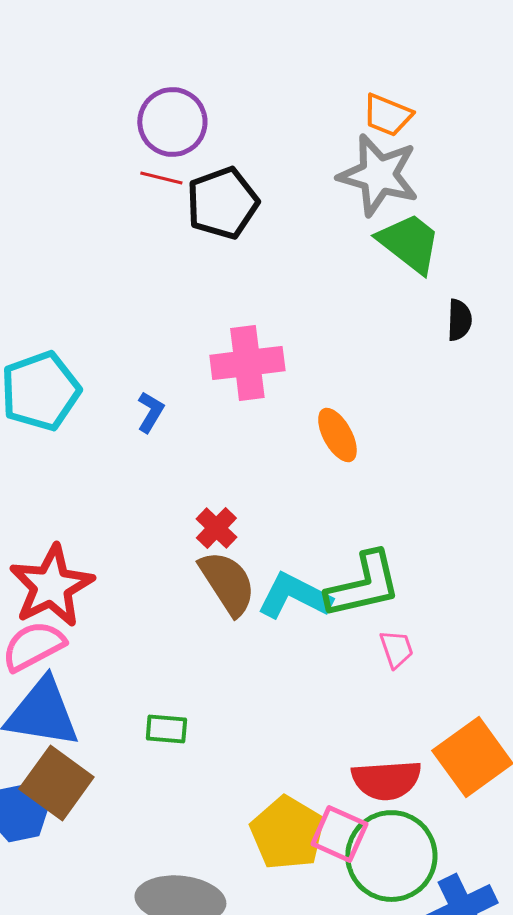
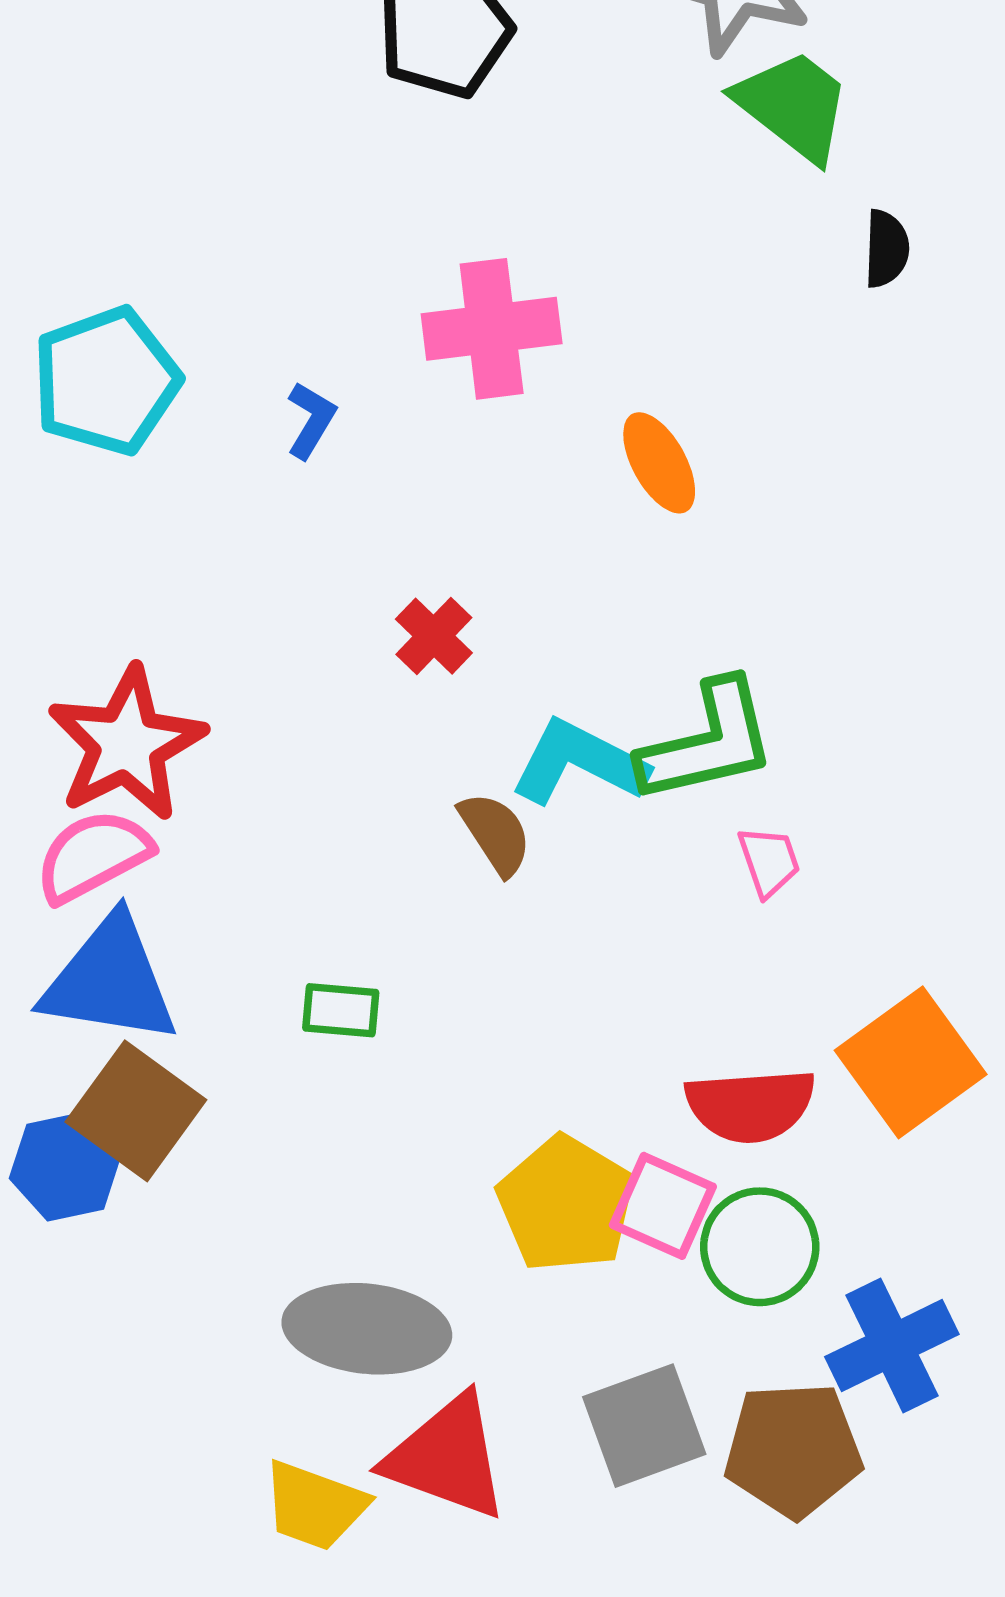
brown semicircle: (227, 583) -> (495, 833), moved, size x0.7
green circle: (391, 856) -> (760, 1247), size x0.7

